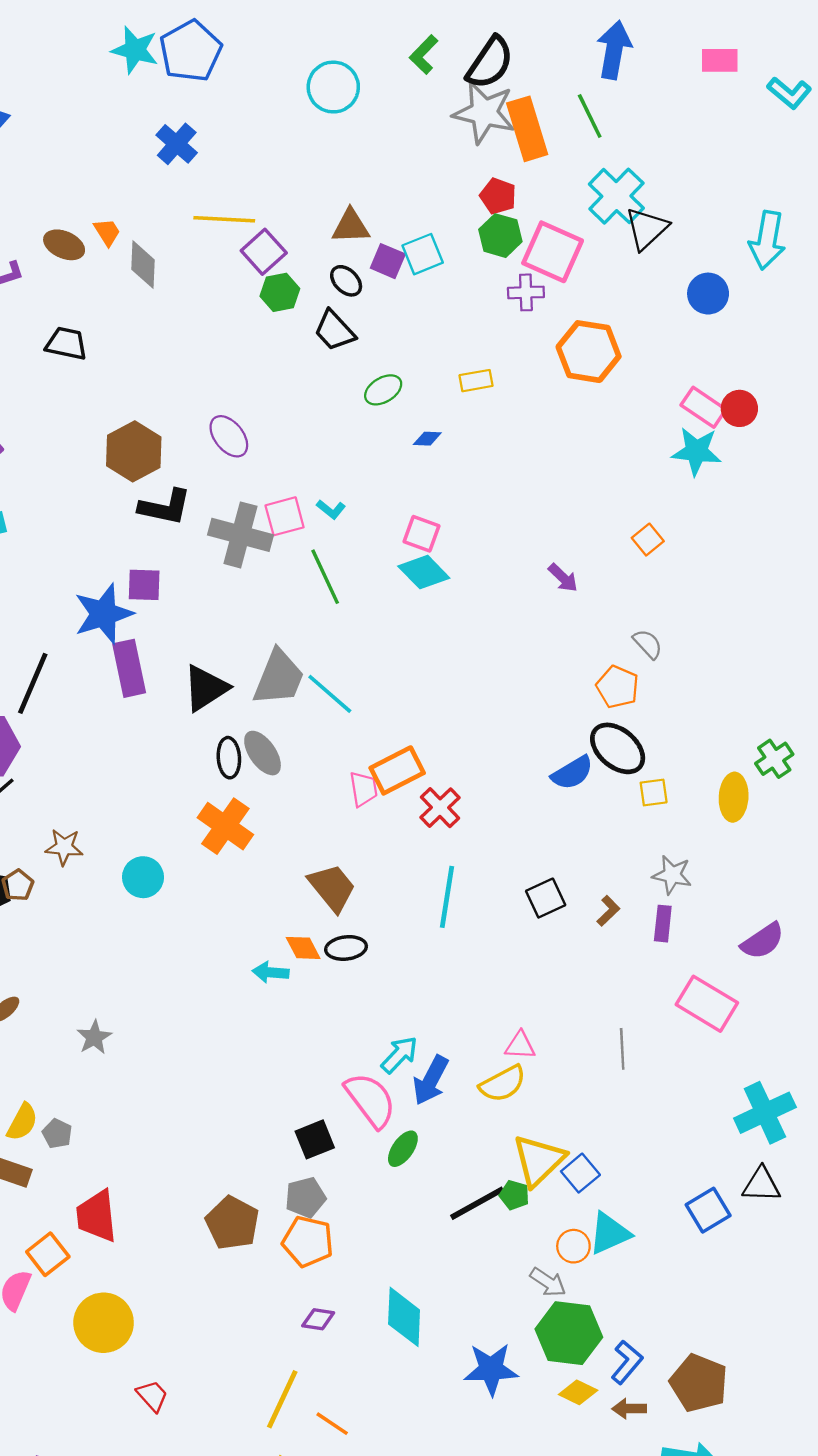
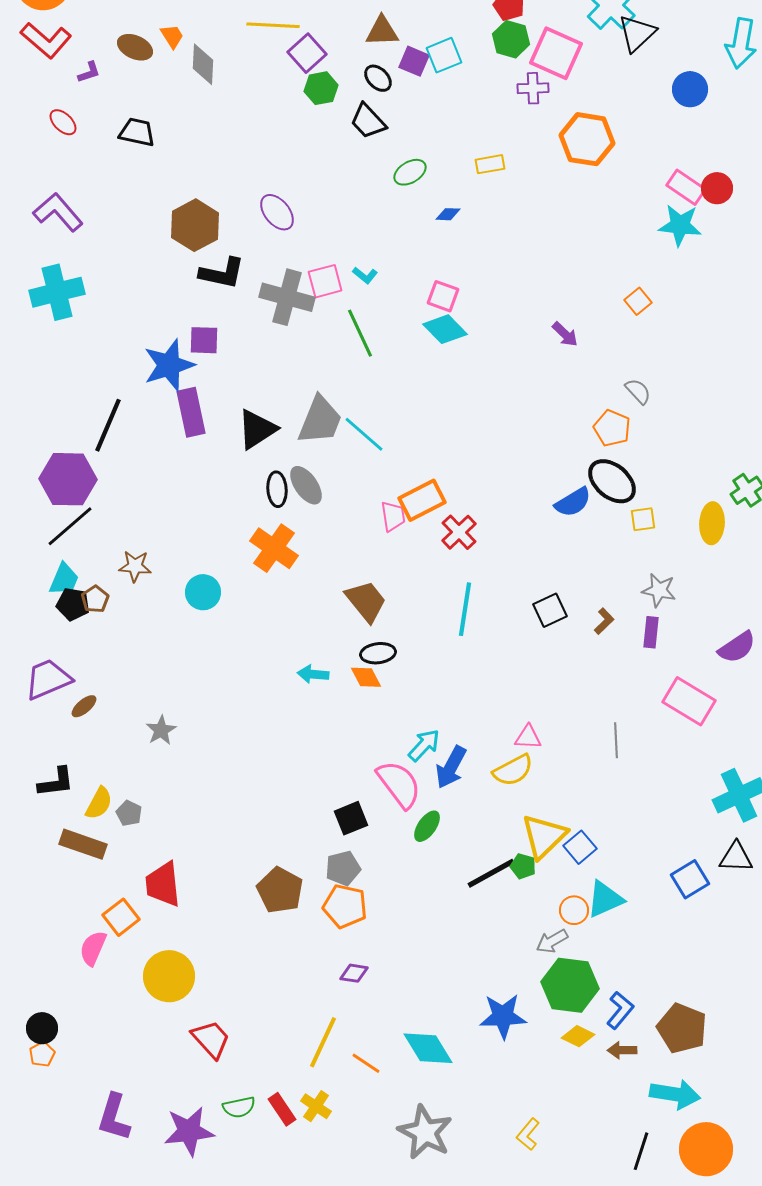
orange diamond: (303, 948) -> (366, 677), moved
gray arrow: (548, 1282) -> (552, 941), turned 116
cyan diamond: (404, 1317) -> (428, 1048), moved, turned -34
red trapezoid: (152, 1396) -> (211, 1039), size x1.4

